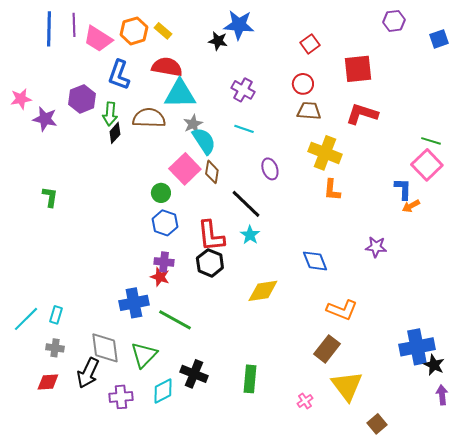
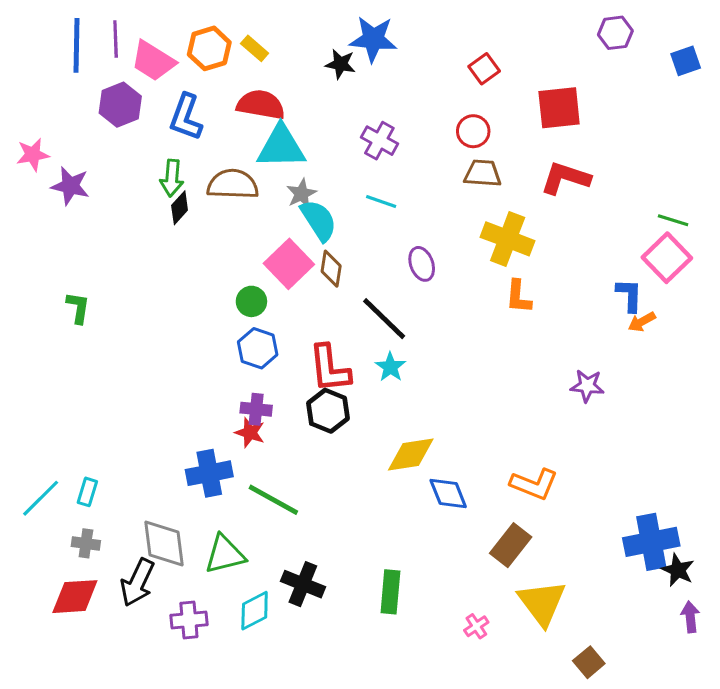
purple hexagon: (82, 99) -> (120, 105), moved
blue diamond: (315, 261) -> (448, 494), moved
green triangle: (144, 355) -> (225, 554), turned 32
red diamond: (48, 382) -> (75, 597), size x1.4

